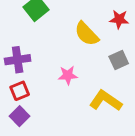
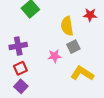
yellow semicircle: (87, 34) -> (67, 26), turned 36
gray square: (119, 60) -> (73, 47), moved

